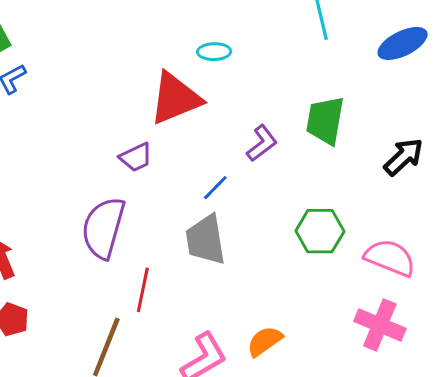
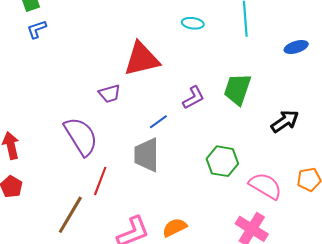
blue ellipse: (403, 43) -> (296, 47), size x0.7
cyan ellipse: (214, 52) -> (193, 23), moved
purple semicircle: (103, 228) -> (81, 136), turned 123

